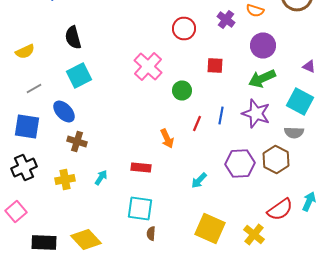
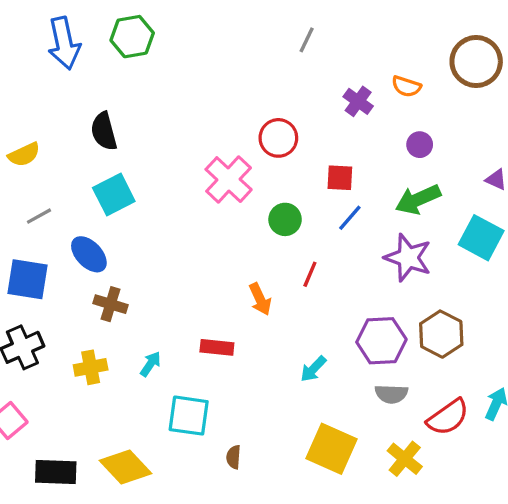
red circle: (184, 28) -> (278, 138), moved
purple circle: (263, 46) -> (420, 145), size x0.6
blue line: (221, 116) -> (350, 218), moved, turned 30
gray semicircle: (294, 132) -> (391, 394), moved
cyan square: (140, 208) -> (189, 416), moved

